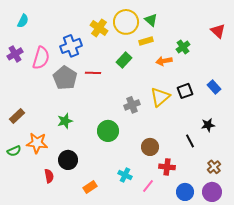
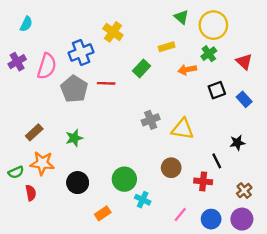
green triangle: (151, 20) -> (181, 17), moved
yellow circle: (126, 22) -> (213, 25), moved
red triangle: (218, 31) -> (244, 62), moved
black square: (185, 91) -> (217, 90), moved
yellow triangle: (160, 97) -> (183, 129), moved, turned 50
brown rectangle: (17, 116) -> (34, 132), moved
green circle: (108, 131) -> (124, 179), moved
red cross: (167, 167) -> (203, 181), moved
red semicircle: (49, 176) -> (31, 193), moved
pink line: (148, 186) -> (180, 215), moved

